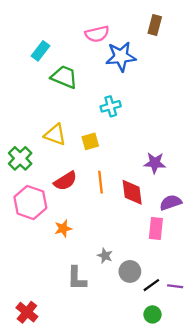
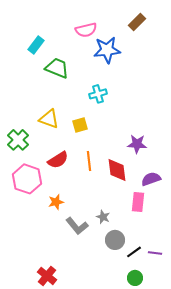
brown rectangle: (155, 25) -> (137, 22), turned 30
gray star: (105, 256) -> (103, 217), moved
gray L-shape: (77, 278) -> (77, 226), moved, turned -40
red cross: (27, 312) -> (47, 276), moved

